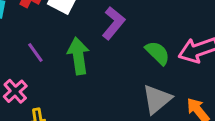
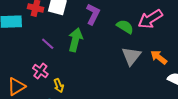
green arrow: (78, 56) -> (75, 40), turned 35

